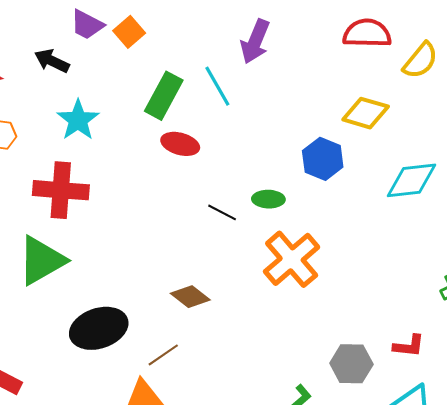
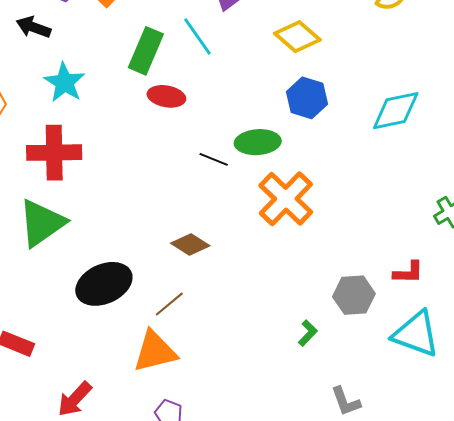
yellow diamond: (366, 113) -> (297, 37), moved, turned 30
green ellipse: (268, 199) -> (258, 142), size x1.4

